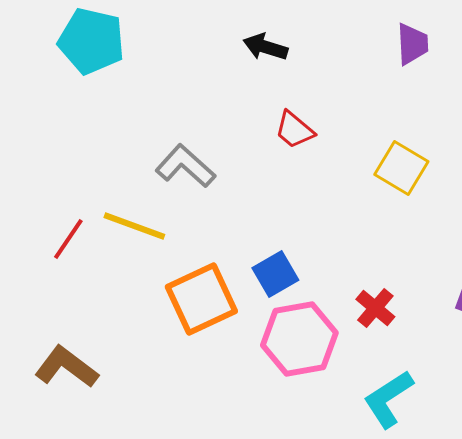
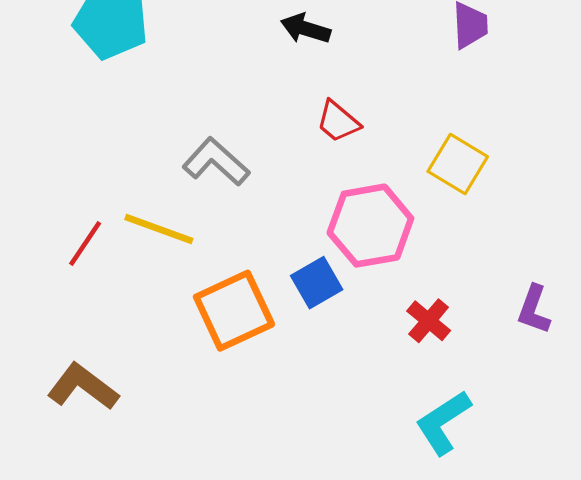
pink hexagon: (299, 339) -> (370, 226), moved

